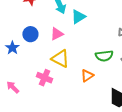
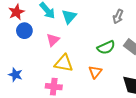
blue circle: (30, 34) -> (24, 31), moved
blue star: (12, 48) -> (15, 75), moved

